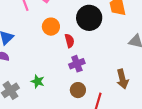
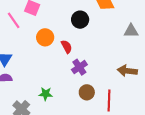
black circle: (89, 18) -> (80, 20), size x0.7
brown arrow: (122, 79) -> (127, 71), turned 126

